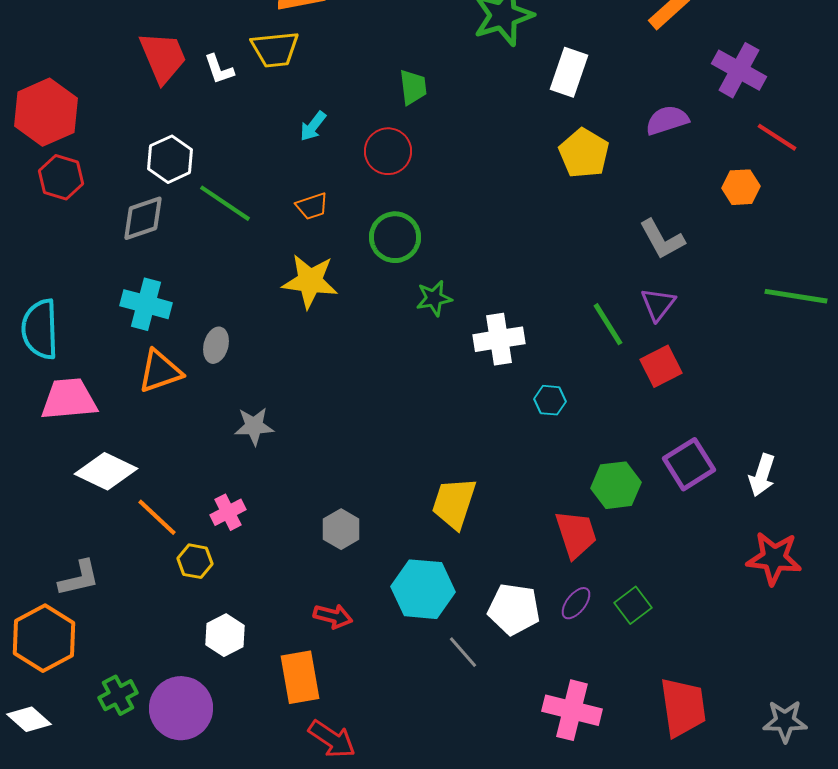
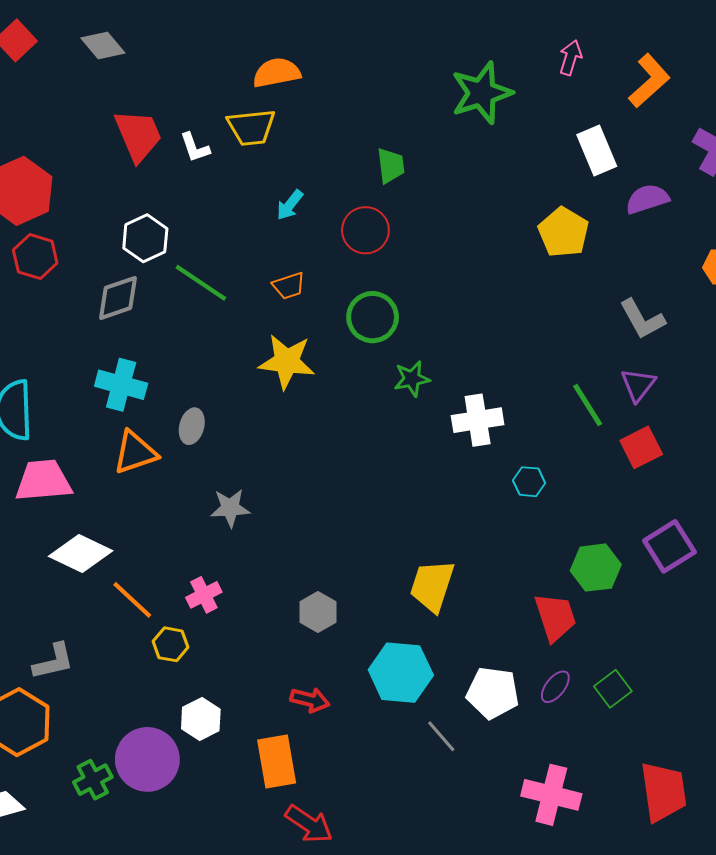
white rectangle: (569, 72) -> (597, 150), moved, turned -42
purple circle: (181, 708) -> (147, 759), moved

